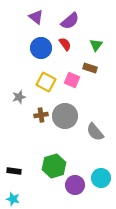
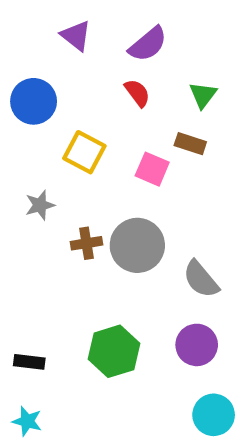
blue circle: (41, 48) -> (34, 101), moved
yellow square: (46, 82) -> (84, 152), moved
cyan circle: (101, 178) -> (214, 415), moved
purple circle: (75, 185) -> (197, 345), moved

